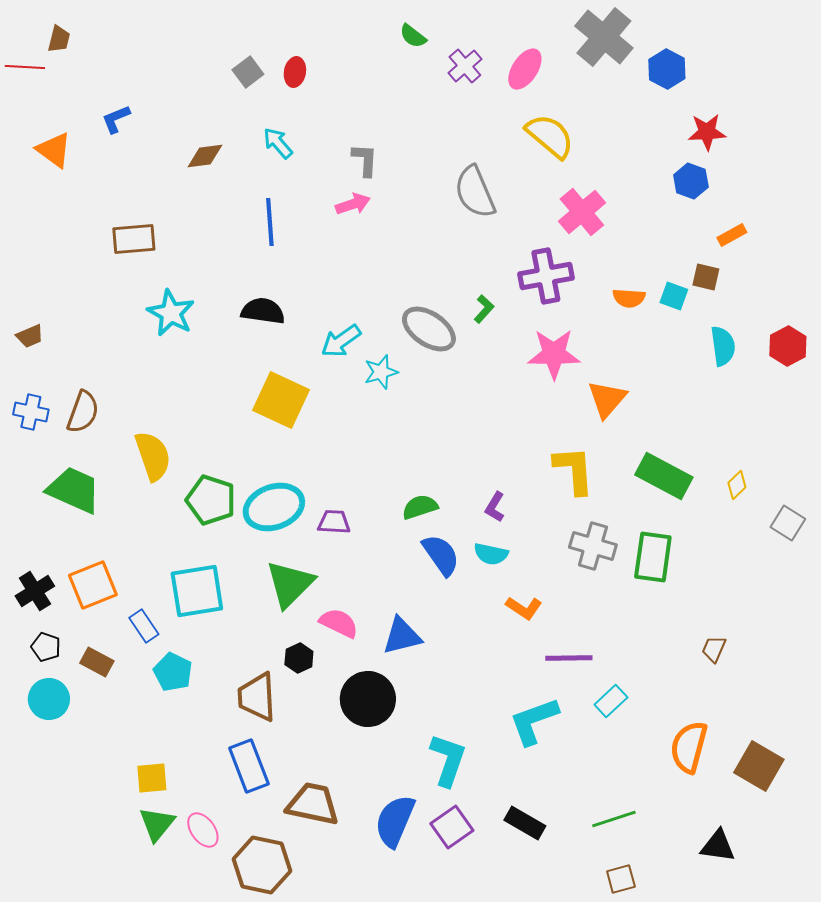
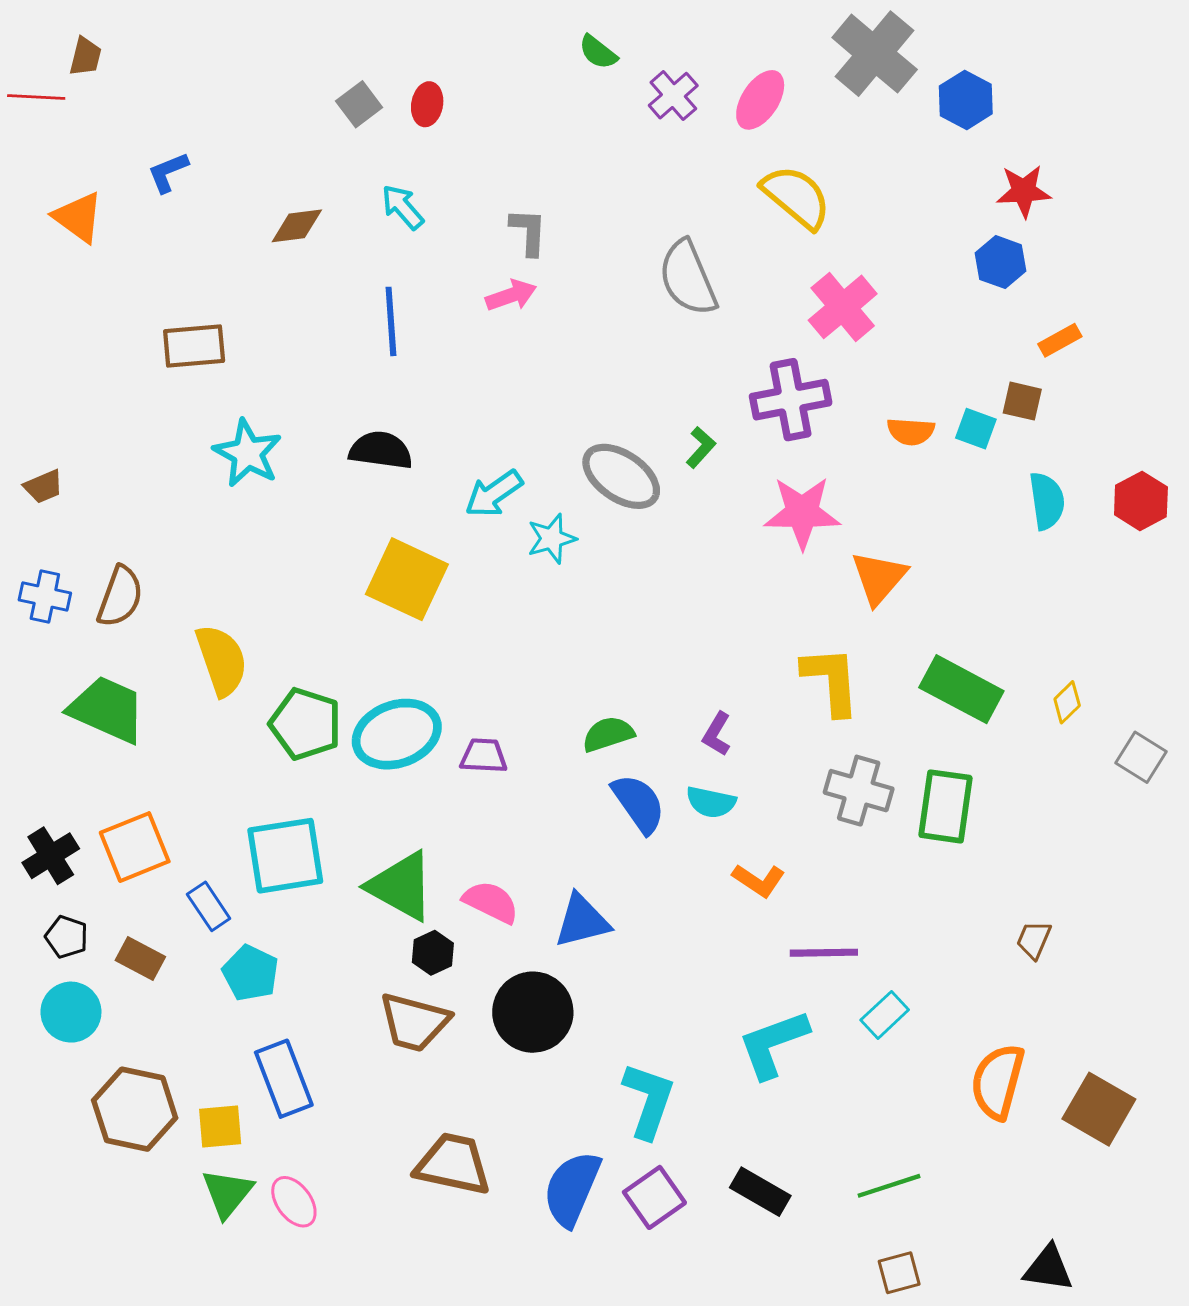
green triangle: (290, 584) -> (401, 886), moved, turned -46
brown trapezoid: (257, 697) -> (414, 1022), moved, turned -72
blue rectangle: (249, 766) -> (284, 1079), moved
black triangle: (718, 846) -> (1048, 1268), moved
brown hexagon: (262, 865) -> (135, 1109), moved

